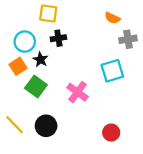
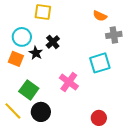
black cross: (58, 38) -> (53, 42), moved, turned -32
orange square: (18, 66) -> (16, 59), turned -35
green square: (36, 86) -> (29, 90), moved

